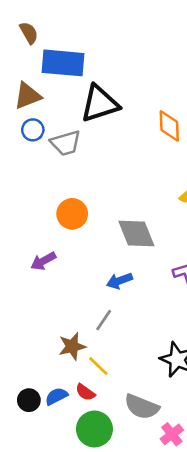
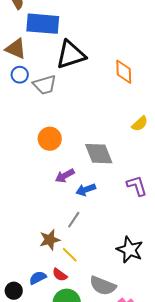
brown triangle: (28, 96) -> (16, 49), turned 45
purple arrow: (43, 261) -> (65, 176), moved
black circle: (29, 400) -> (14, 291), moved

